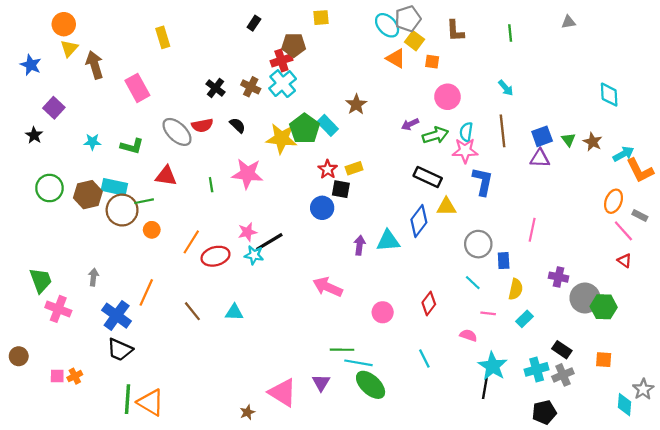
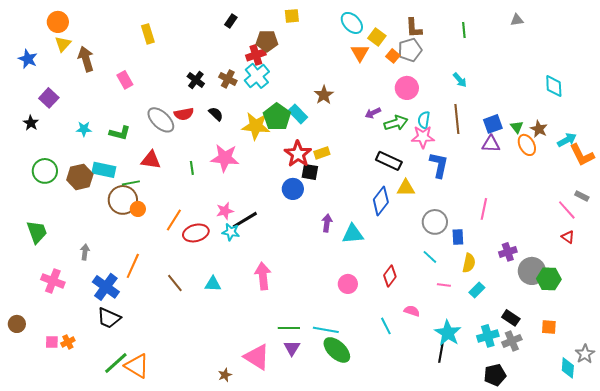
gray pentagon: (408, 19) -> (410, 50), moved
orange triangle: (396, 58) -> (360, 53), turned 30
orange square: (432, 62) -> (393, 56), turned 32
pink rectangle: (137, 88) -> (125, 80), size x0.7
red star: (328, 169) -> (298, 154), size x1.5
orange ellipse: (614, 201) -> (527, 145), moved, turned -50
brown circle: (122, 210) -> (123, 200), moved
cyan triangle: (388, 241) -> (353, 234), moved
purple cross: (559, 277) -> (508, 252), turned -30
green trapezoid: (41, 280) -> (37, 232), moved
pink arrow: (328, 287) -> (263, 276), moved, turned 60
pink semicircle: (468, 335) -> (412, 311), moved
green line: (342, 350) -> (289, 328), moved
green line: (128, 399) -> (116, 363), turned 44

